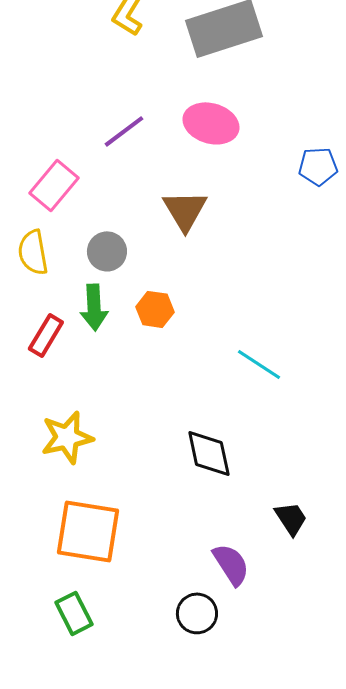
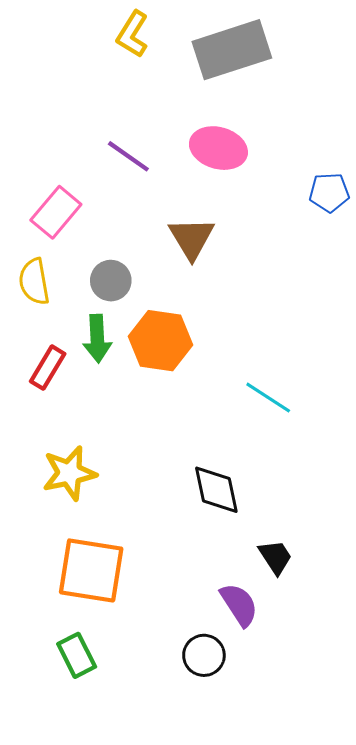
purple line: (124, 131) -> (128, 156), turned 72
orange hexagon: (155, 309) -> (160, 341), size x1.6
black trapezoid: (291, 518) -> (275, 557), moved

